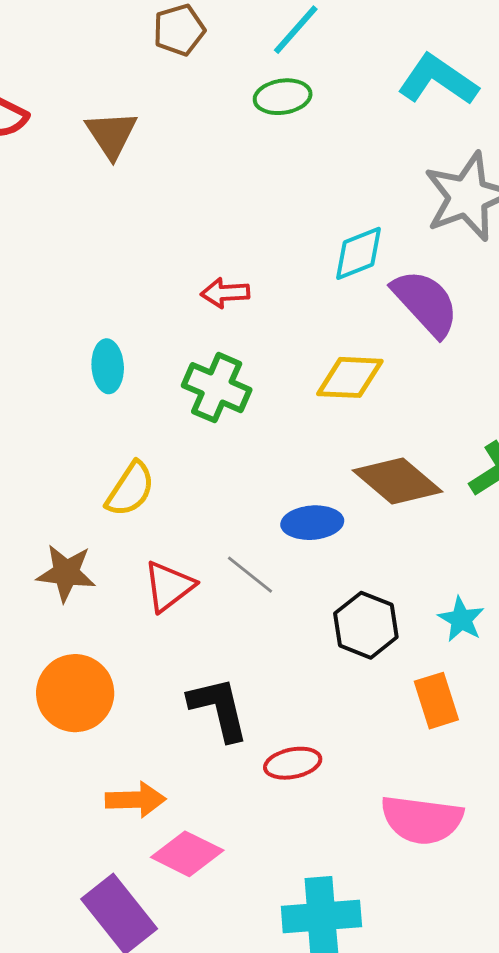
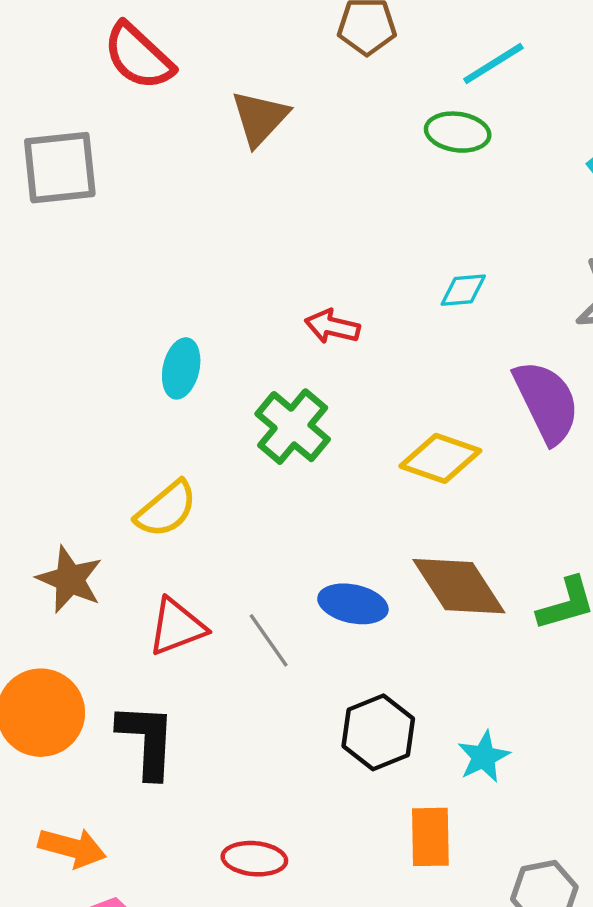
cyan diamond: (358, 253) -> (463, 290), moved, size x0.7
black L-shape: (219, 709) -> (147, 741), moved

